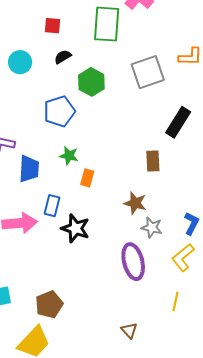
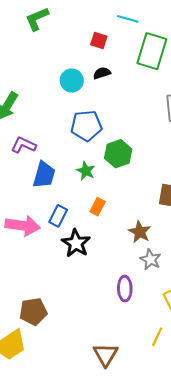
cyan circle: (20, 62) -> (72, 80), moved
green hexagon: (91, 82) -> (118, 154), moved
orange rectangle: (87, 178) -> (98, 207), moved
purple ellipse: (133, 262) -> (125, 289), size x0.7
brown triangle: (129, 330) -> (106, 355), size x1.5

